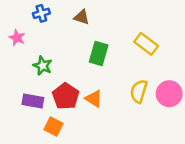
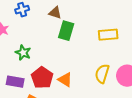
yellow rectangle: (146, 44) -> (108, 35), turned -42
green rectangle: (99, 54) -> (66, 31), moved

